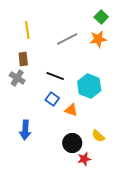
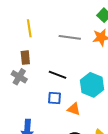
gray line: (67, 39) -> (70, 37), turned 35
blue square: (52, 99) -> (55, 98), turned -32

